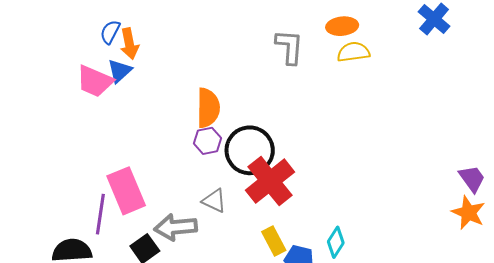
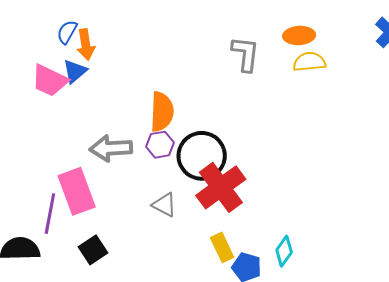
gray arrow: (176, 227) -> (111, 148), moved

